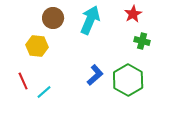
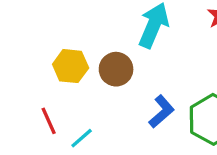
brown circle: (53, 18) -> (116, 69), moved

